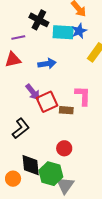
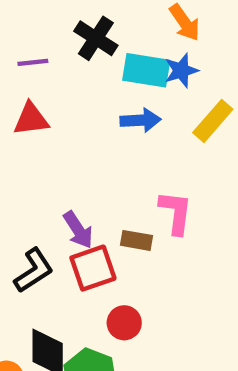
purple line: (18, 37) -> (33, 62), moved
blue arrow: (47, 64) -> (141, 120), moved
purple arrow: (33, 92) -> (78, 230), moved
red square: (47, 102) -> (93, 268), moved

